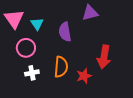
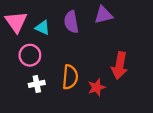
cyan triangle: (37, 24) -> (43, 28), turned -32
purple semicircle: (65, 32) -> (71, 22), moved

